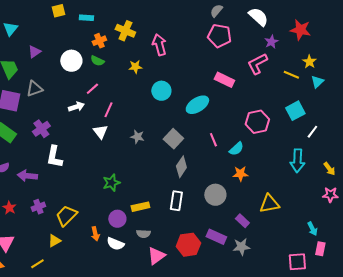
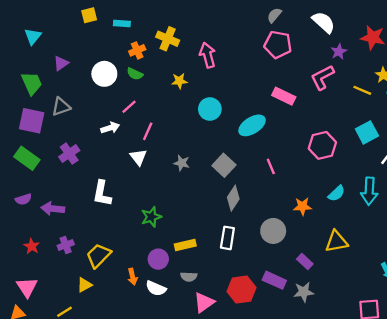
cyan semicircle: (236, 149) -> (336, 193), moved
white L-shape: (54, 157) -> (102, 193), moved

